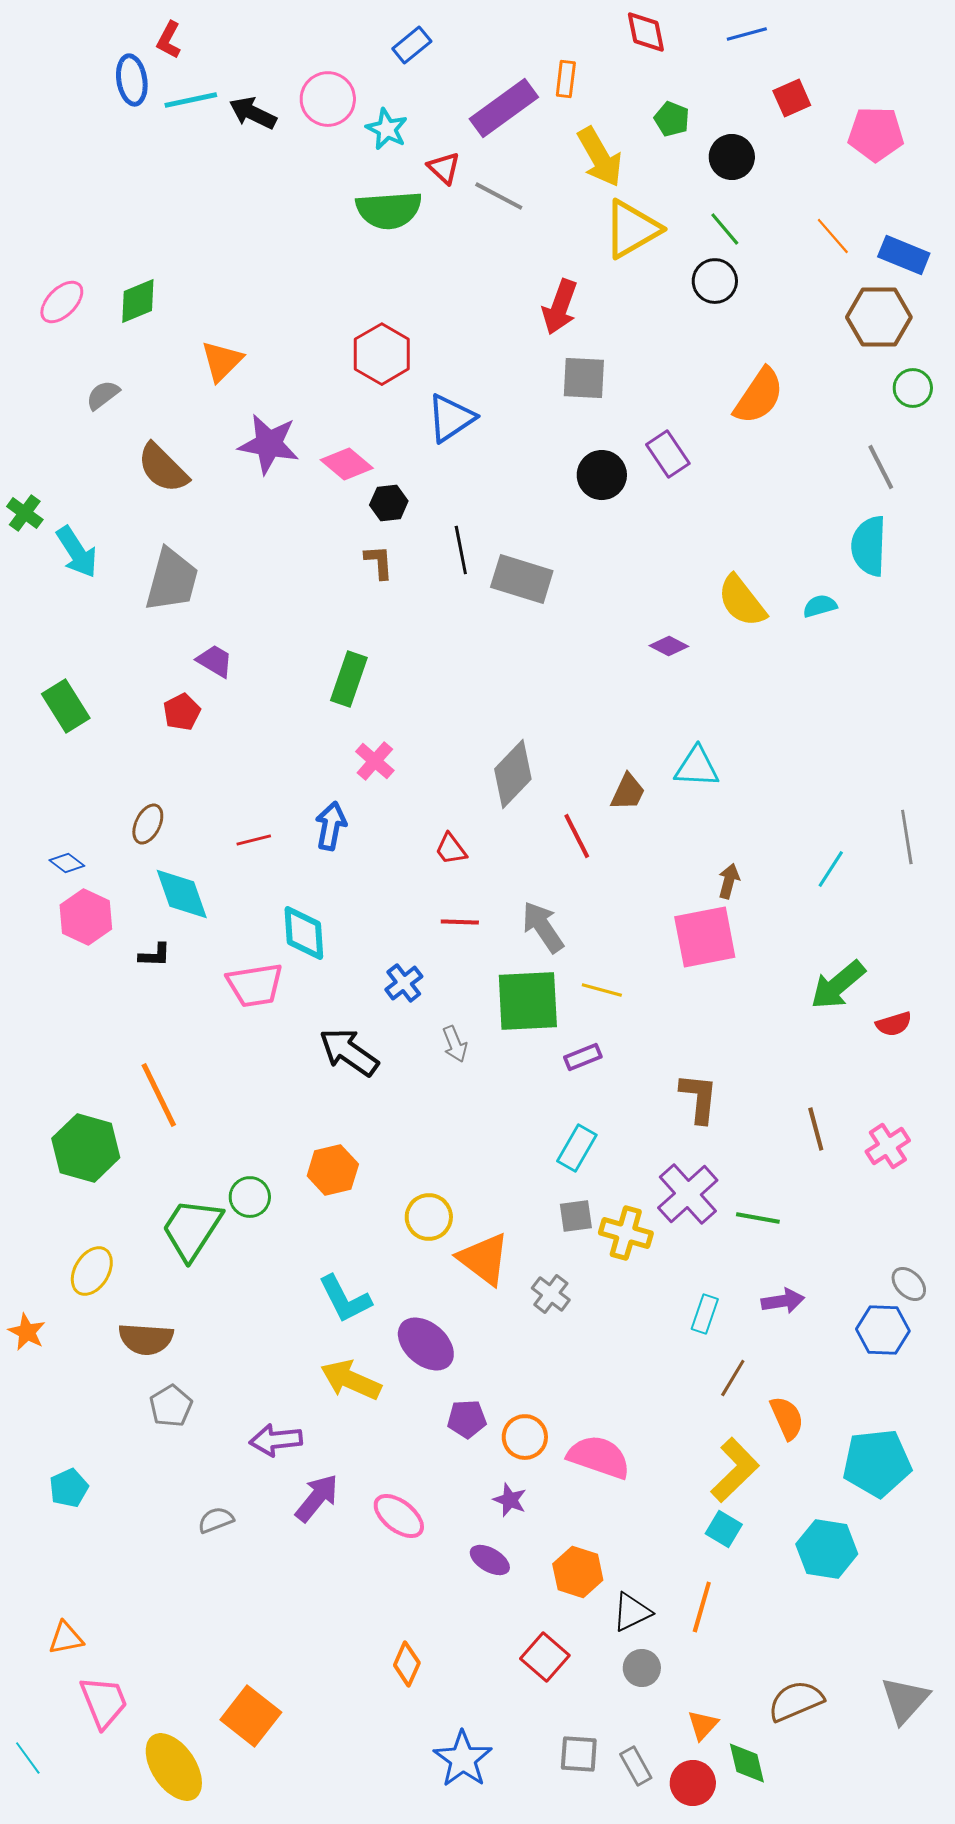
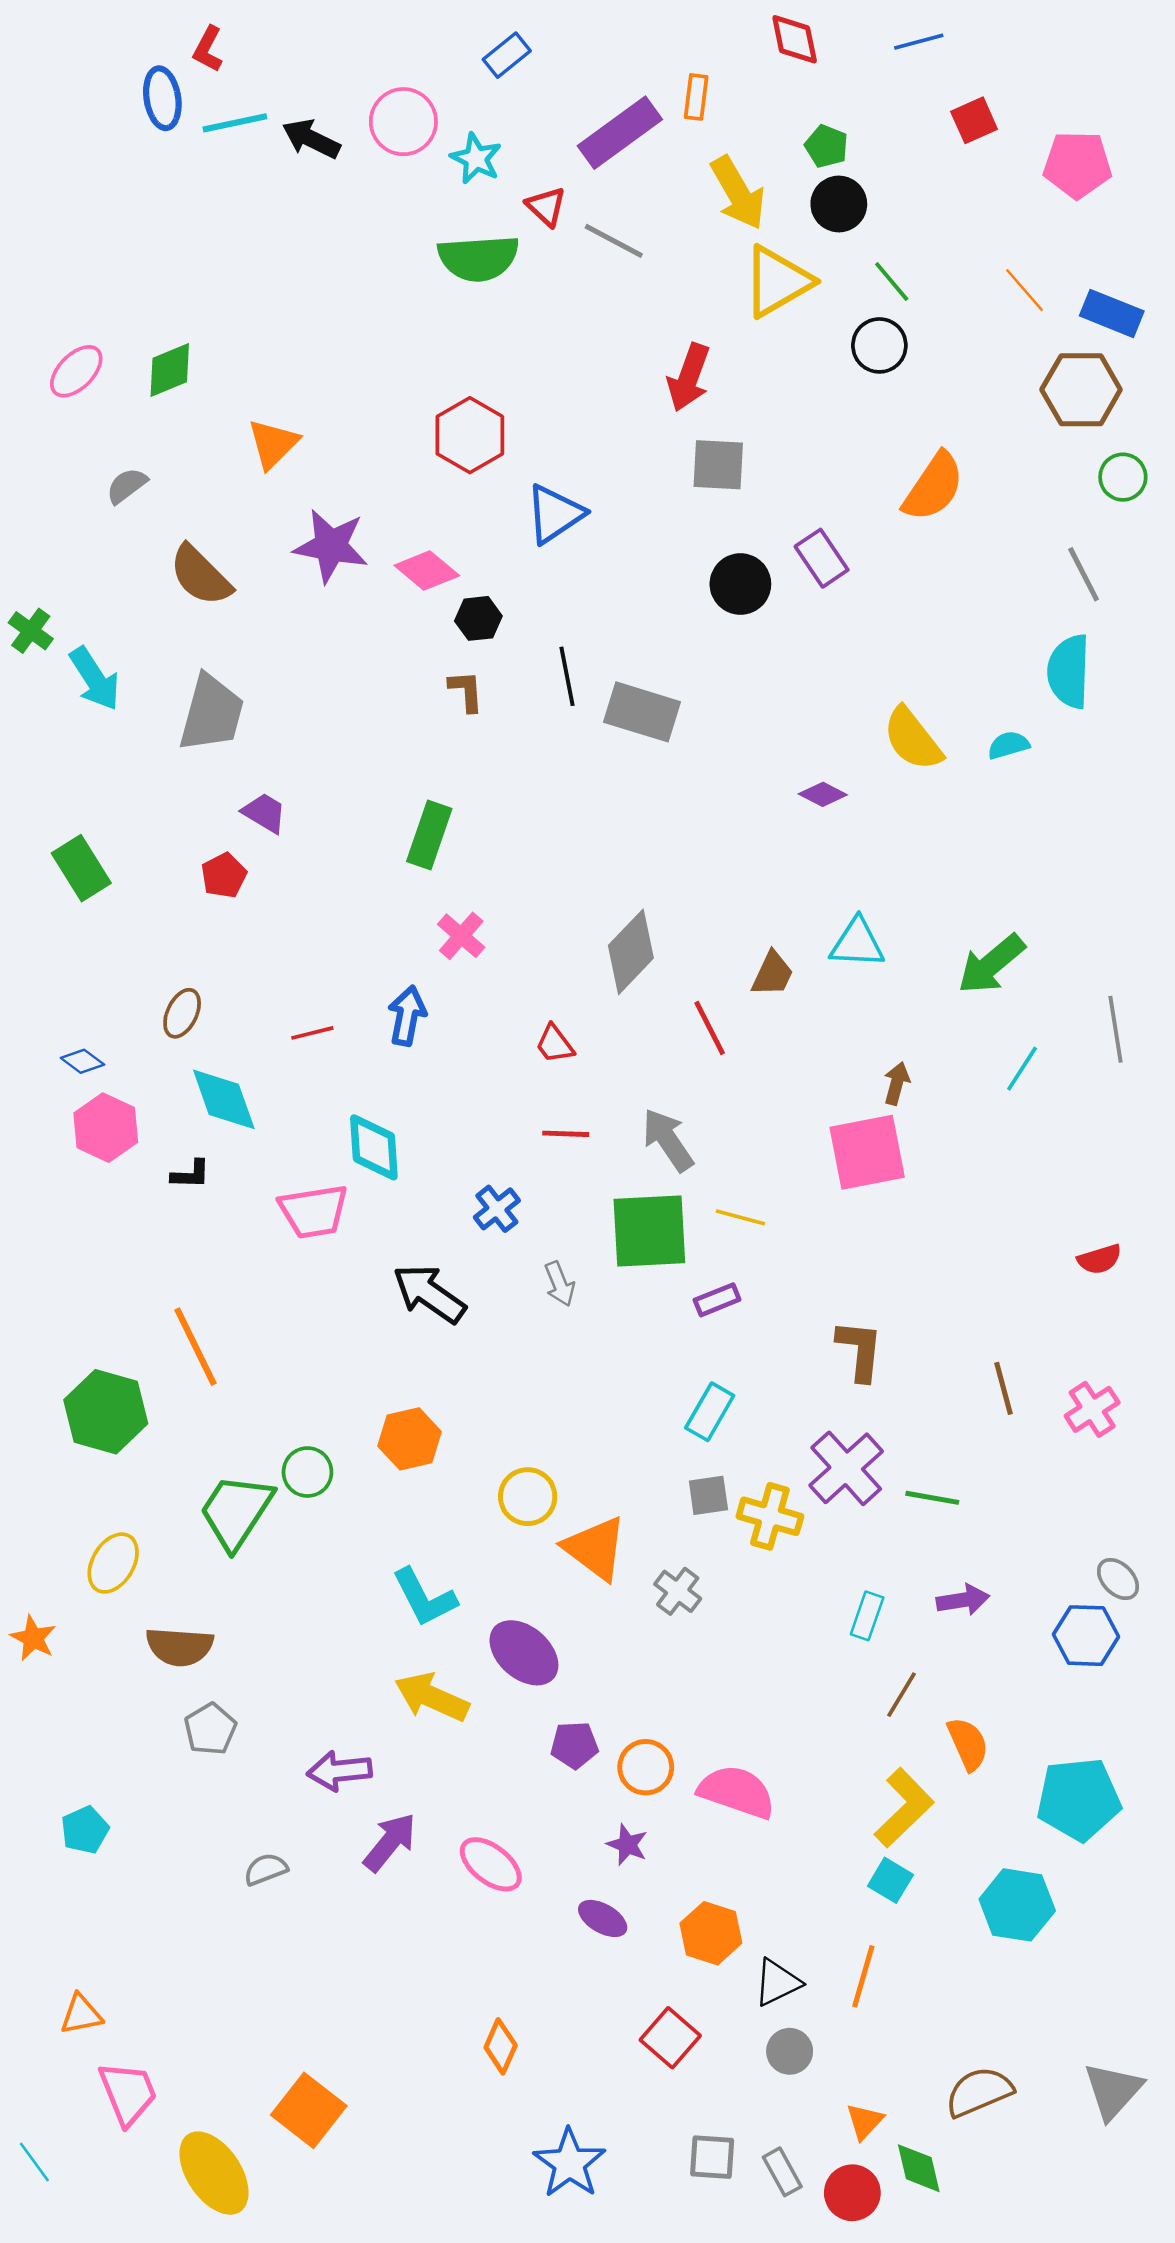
black circle: (732, 157) -> (839, 204), moved
green arrow: (838, 985) -> (991, 964), moved

